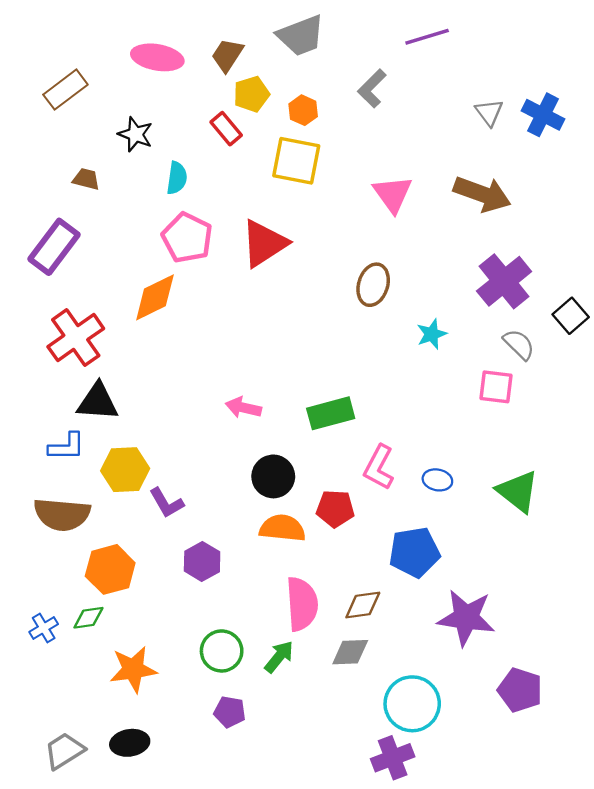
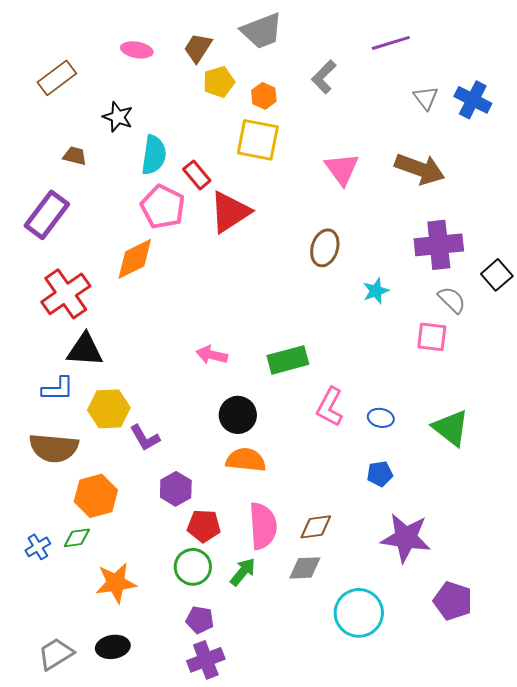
purple line: (427, 37) -> (391, 43), moved
pink ellipse: (157, 57) -> (137, 50), size x0.7
red rectangle: (226, 129) -> (197, 175), moved
cyan semicircle: (177, 178) -> (154, 155), size x1.4
purple cross: (504, 281) -> (439, 245), turned 33
red pentagon: (335, 509) -> (204, 526), moved
blue pentagon: (414, 552) -> (380, 474), moved, size x0.6
purple cross: (393, 758) -> (206, 660), moved

